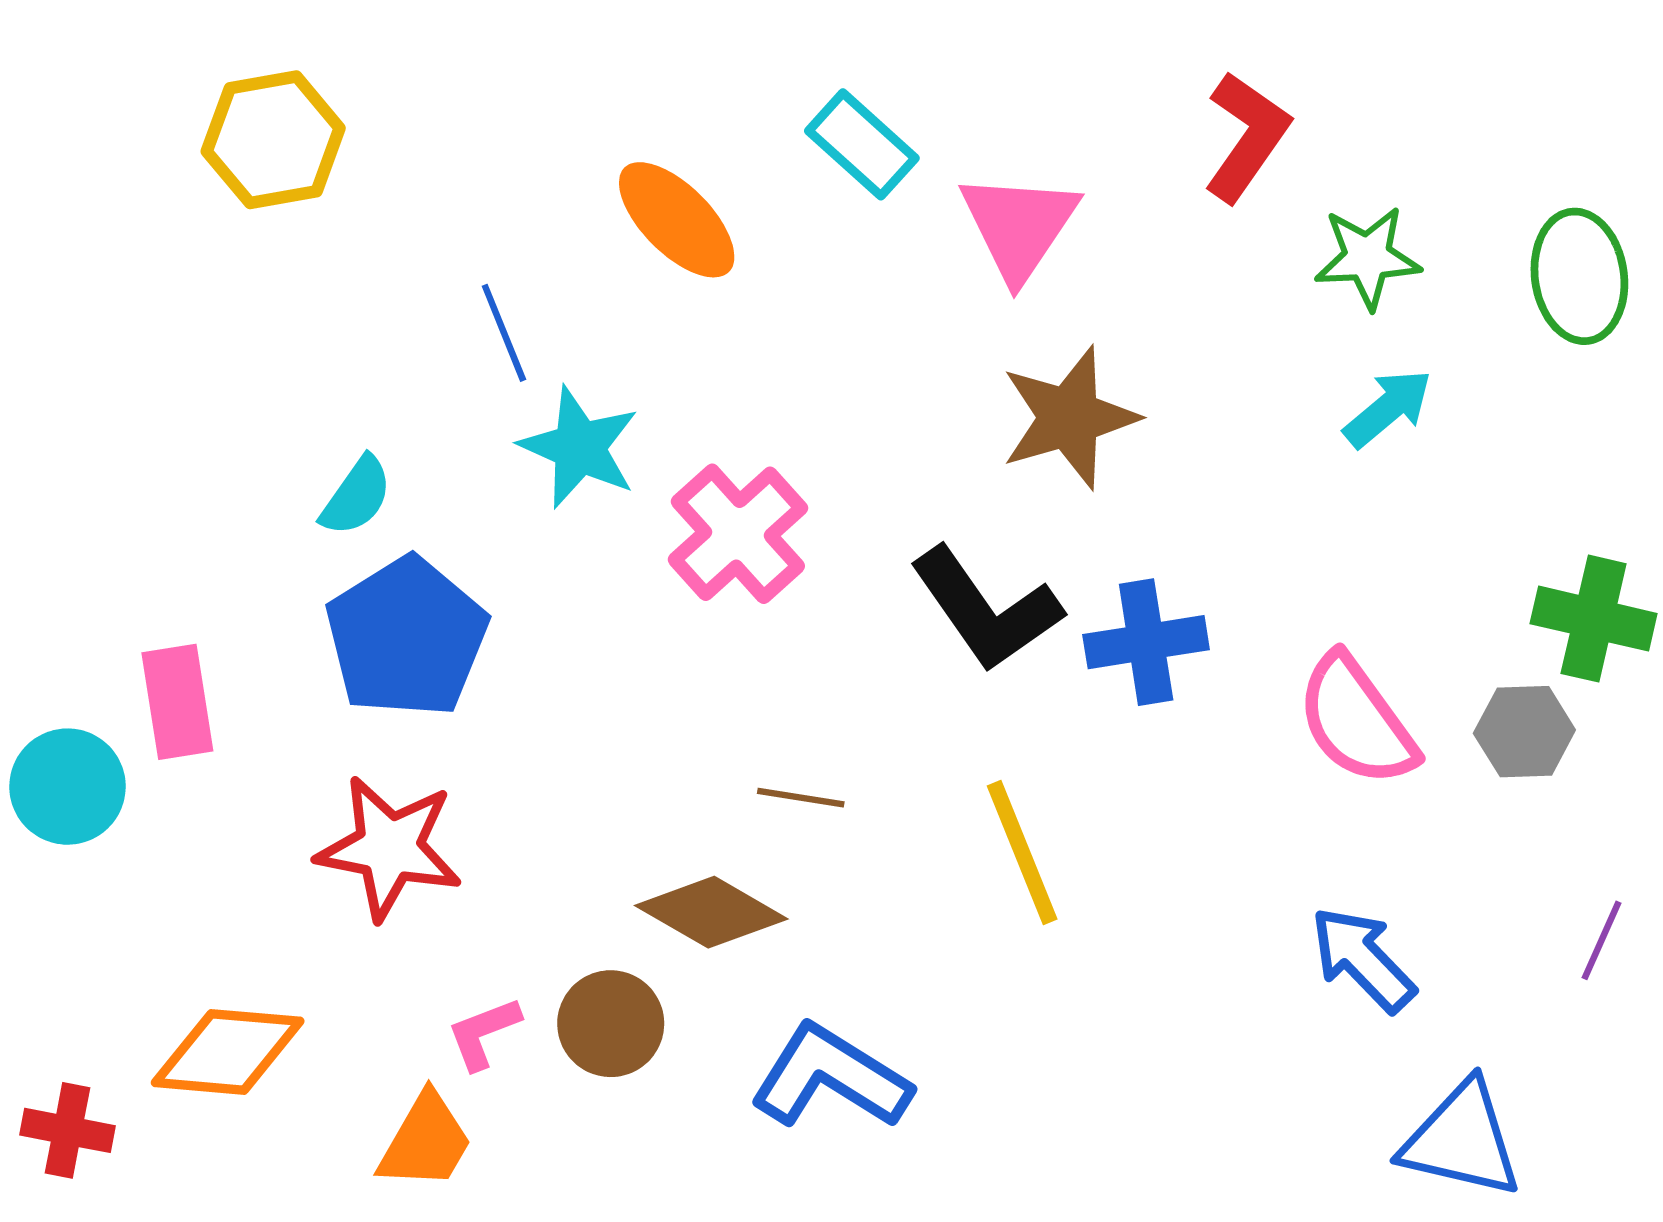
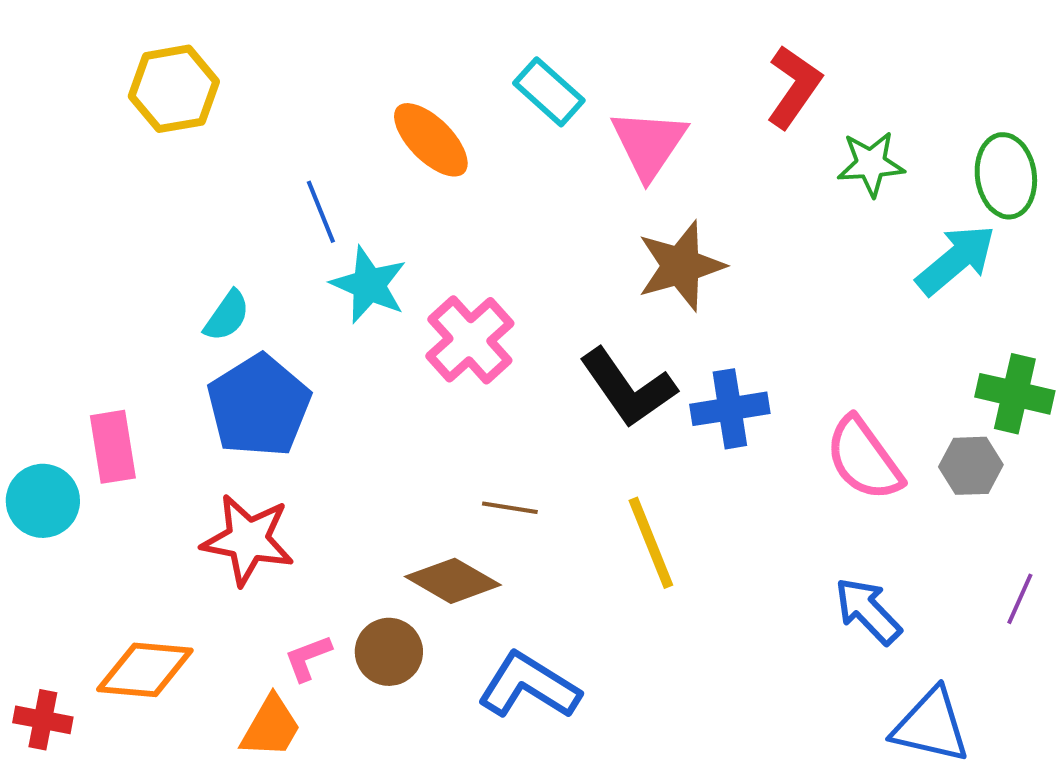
cyan arrow: (1388, 408) -> (956, 260), moved, size x1.4

